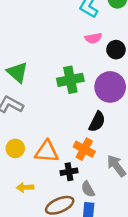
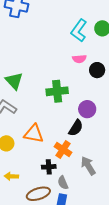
purple circle: (110, 87) -> (87, 109), moved, size x0.7
orange triangle: (47, 152) -> (34, 134), moved

